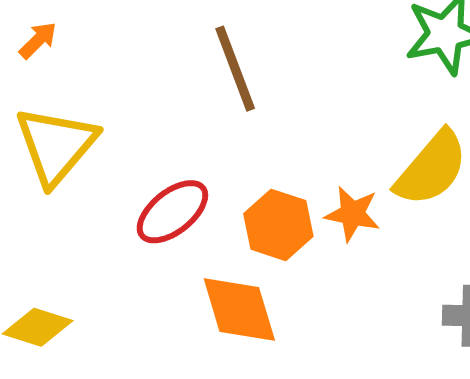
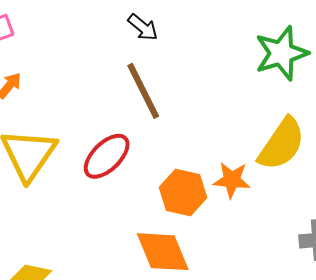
red ellipse: (172, 212) -> (107, 156), moved

